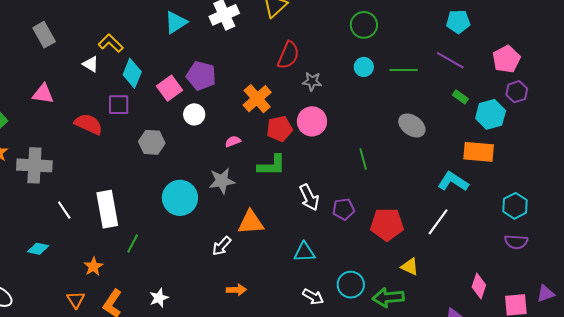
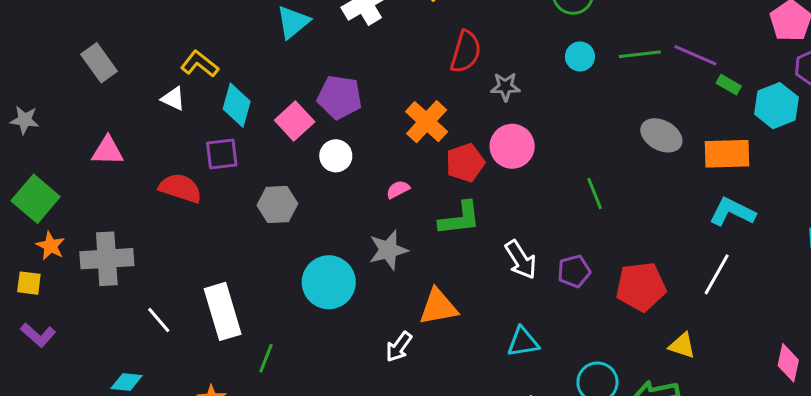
purple line: (450, 60) -> (695, 55), moved
orange rectangle: (479, 152) -> (727, 154), moved

